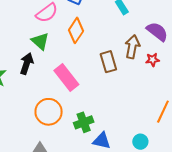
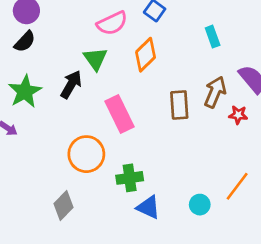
cyan circle: (140, 142) -> (200, 205), moved

